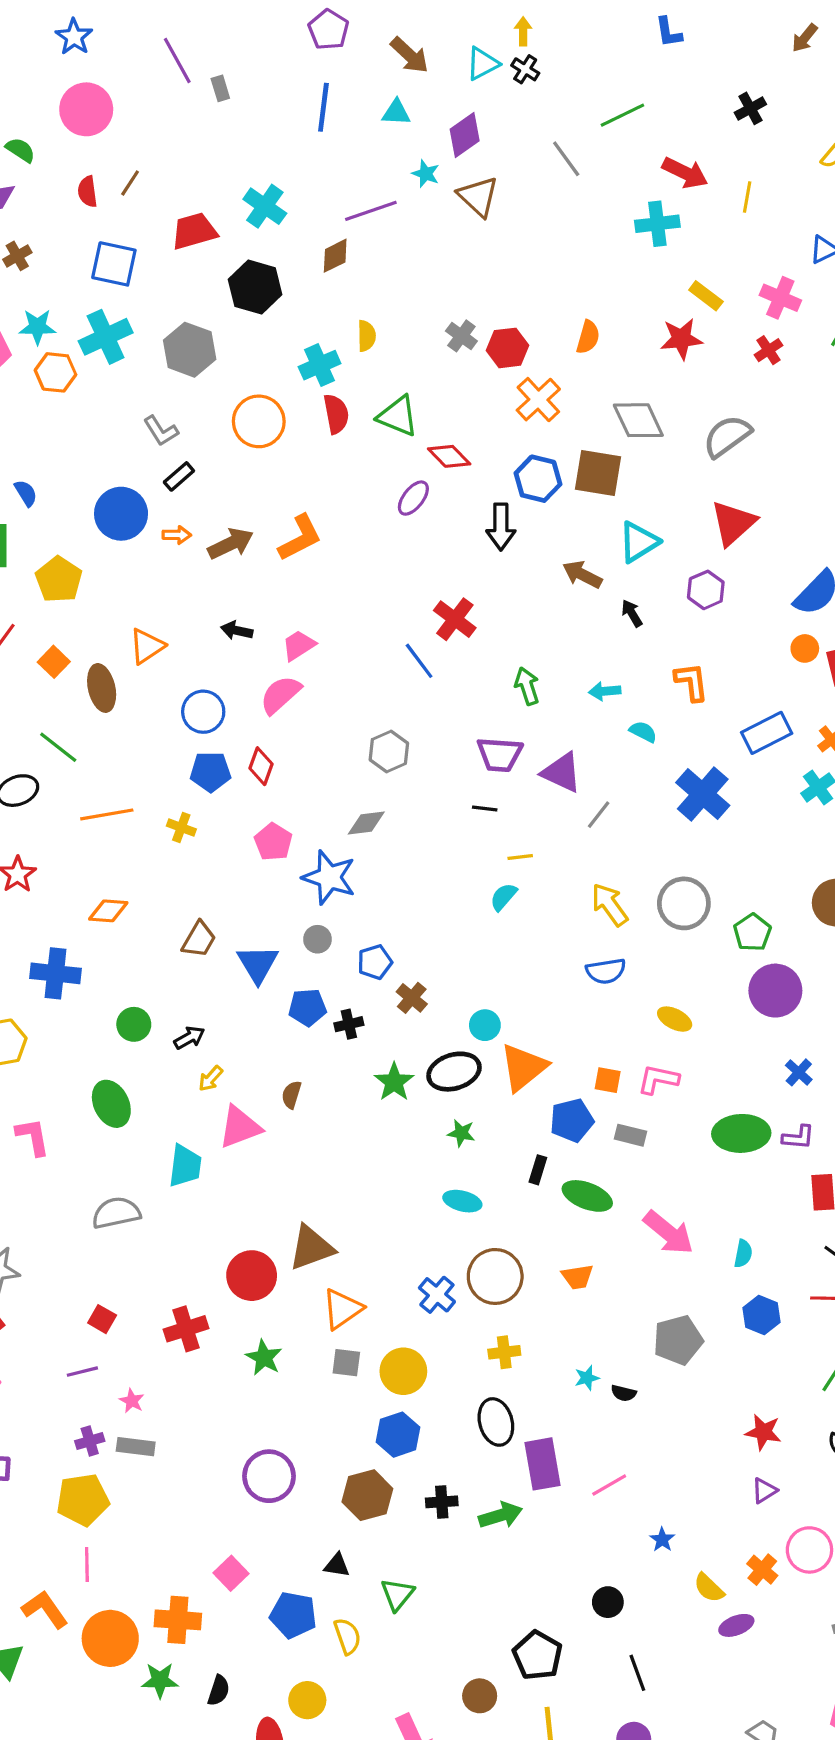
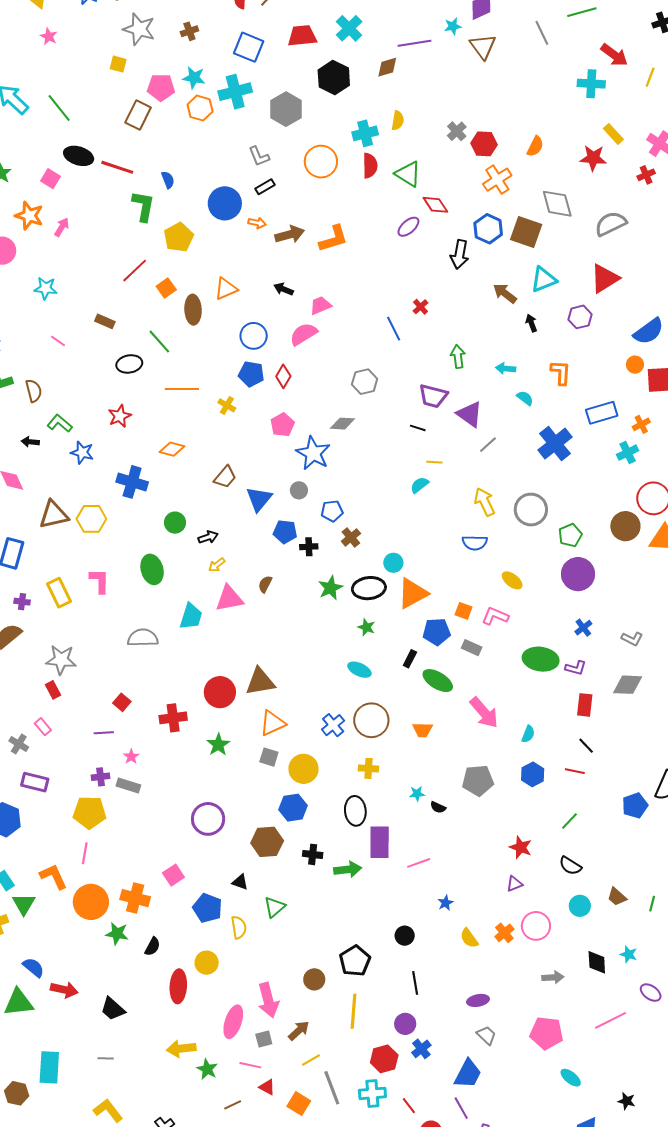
cyan star: (426, 174) -> (453, 26), turned 30
red cross: (455, 619) -> (421, 307), size x0.6
purple ellipse: (736, 1625) -> (478, 1000), moved

